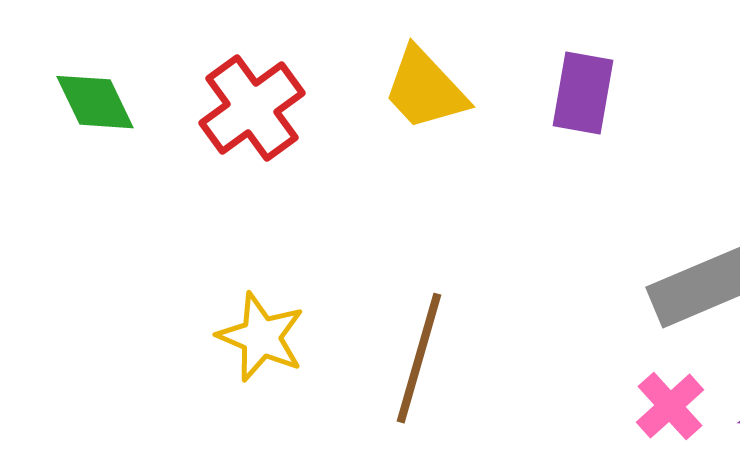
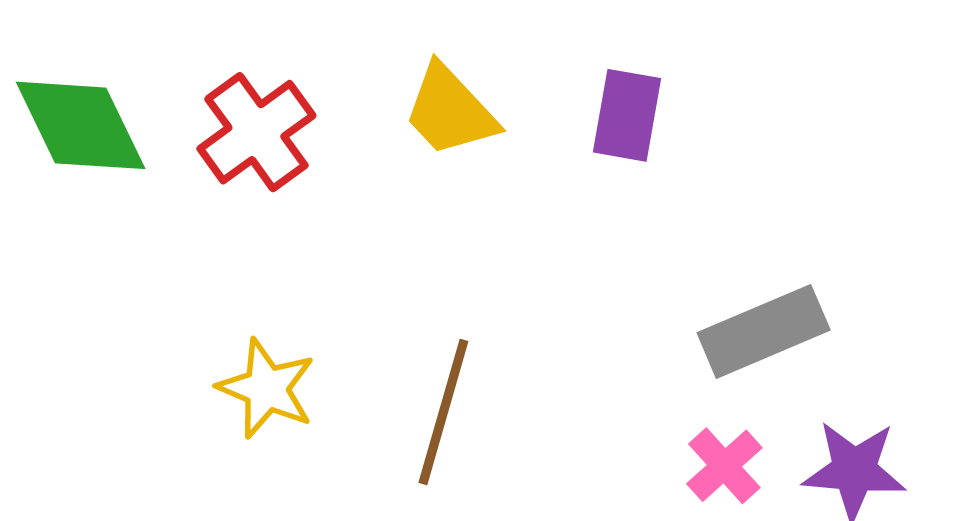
green diamond: (95, 102) -> (81, 125), size x1.5

